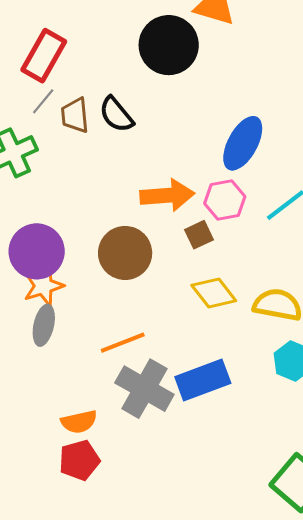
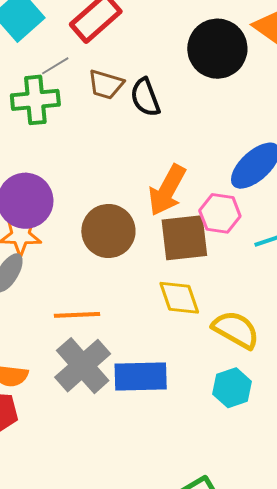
gray line: (43, 101) -> (55, 66), moved
brown trapezoid: (75, 115) -> (106, 85), turned -87
orange arrow: (167, 195) -> (167, 190), turned 104
brown square: (199, 235) -> (184, 238), size x1.8

